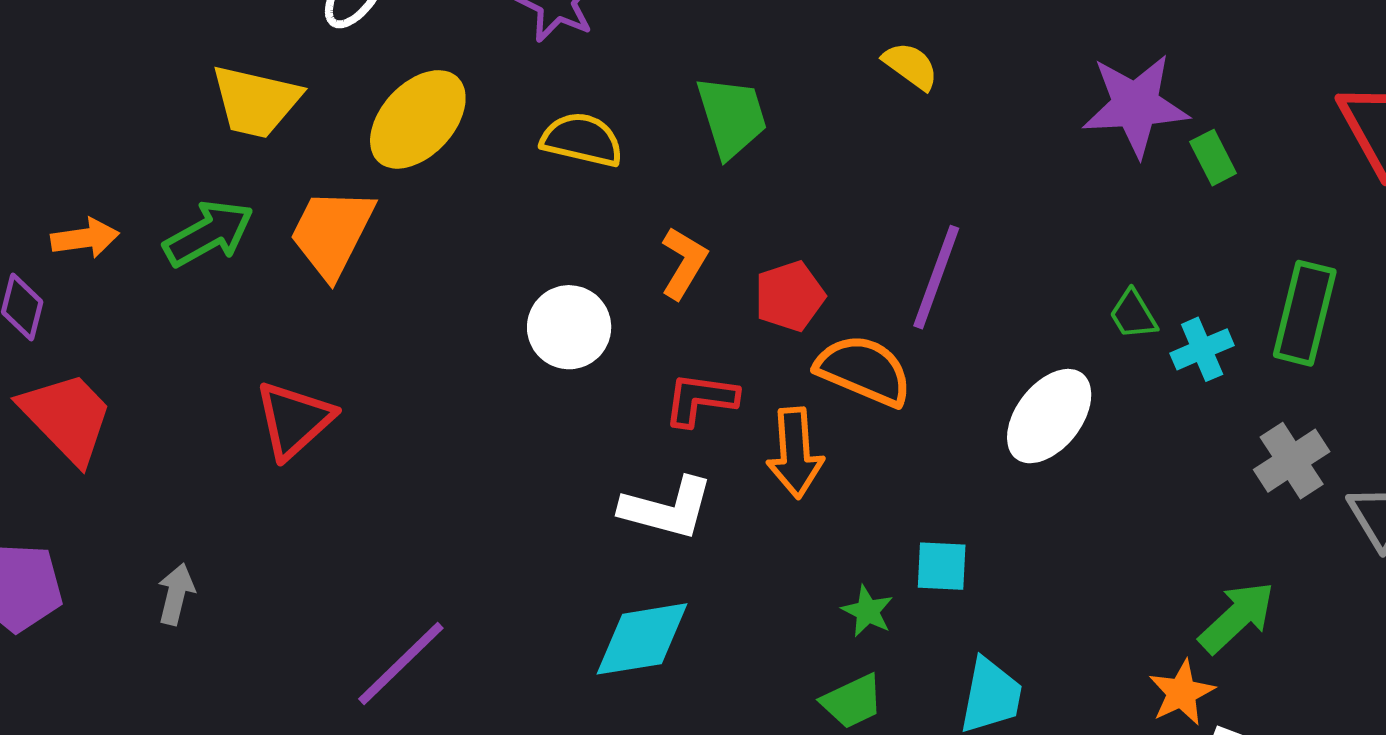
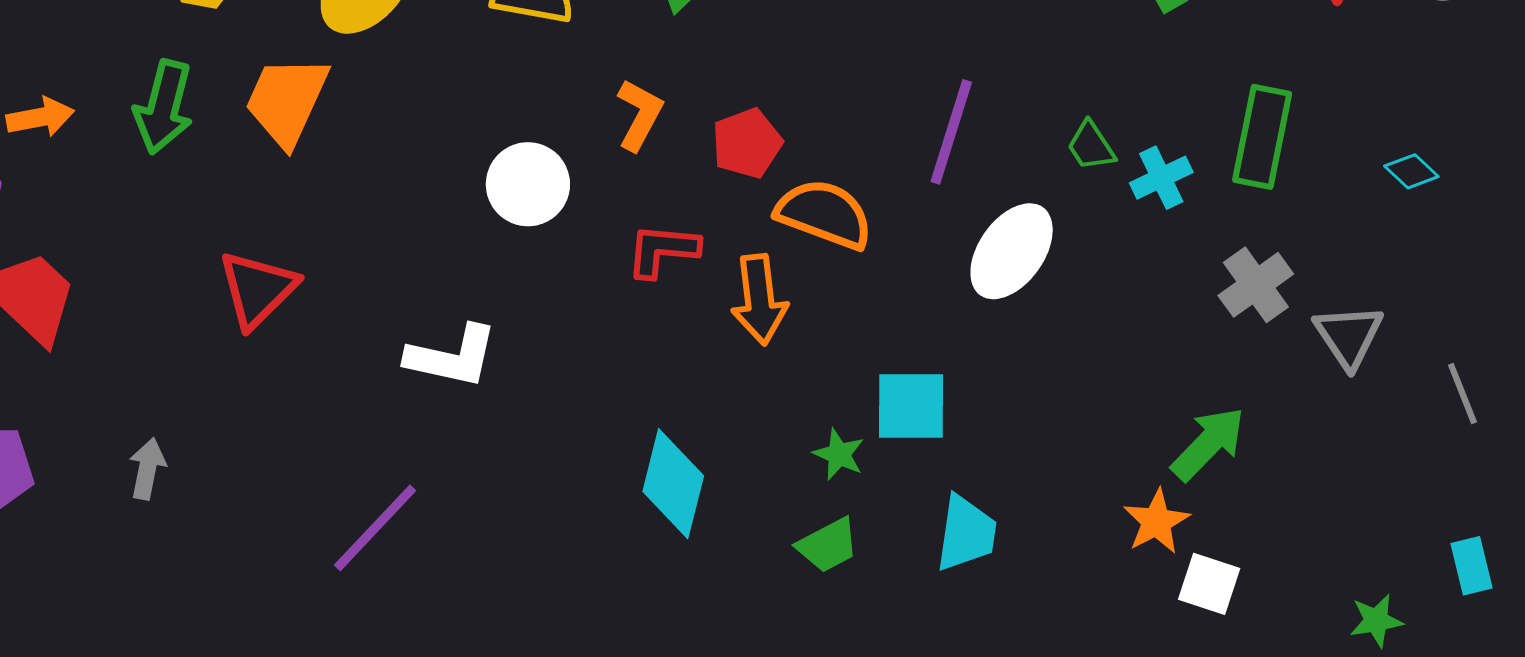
green arrow: (209, 233) -> (164, 107), turned 136
purple line: (936, 277) -> (951, 132), moved
white L-shape: (667, 508) -> (452, 357), moved
cyan square: (942, 566) -> (911, 406), size x1.4
cyan diamond: (642, 639) -> (673, 484), moved, turned -64

